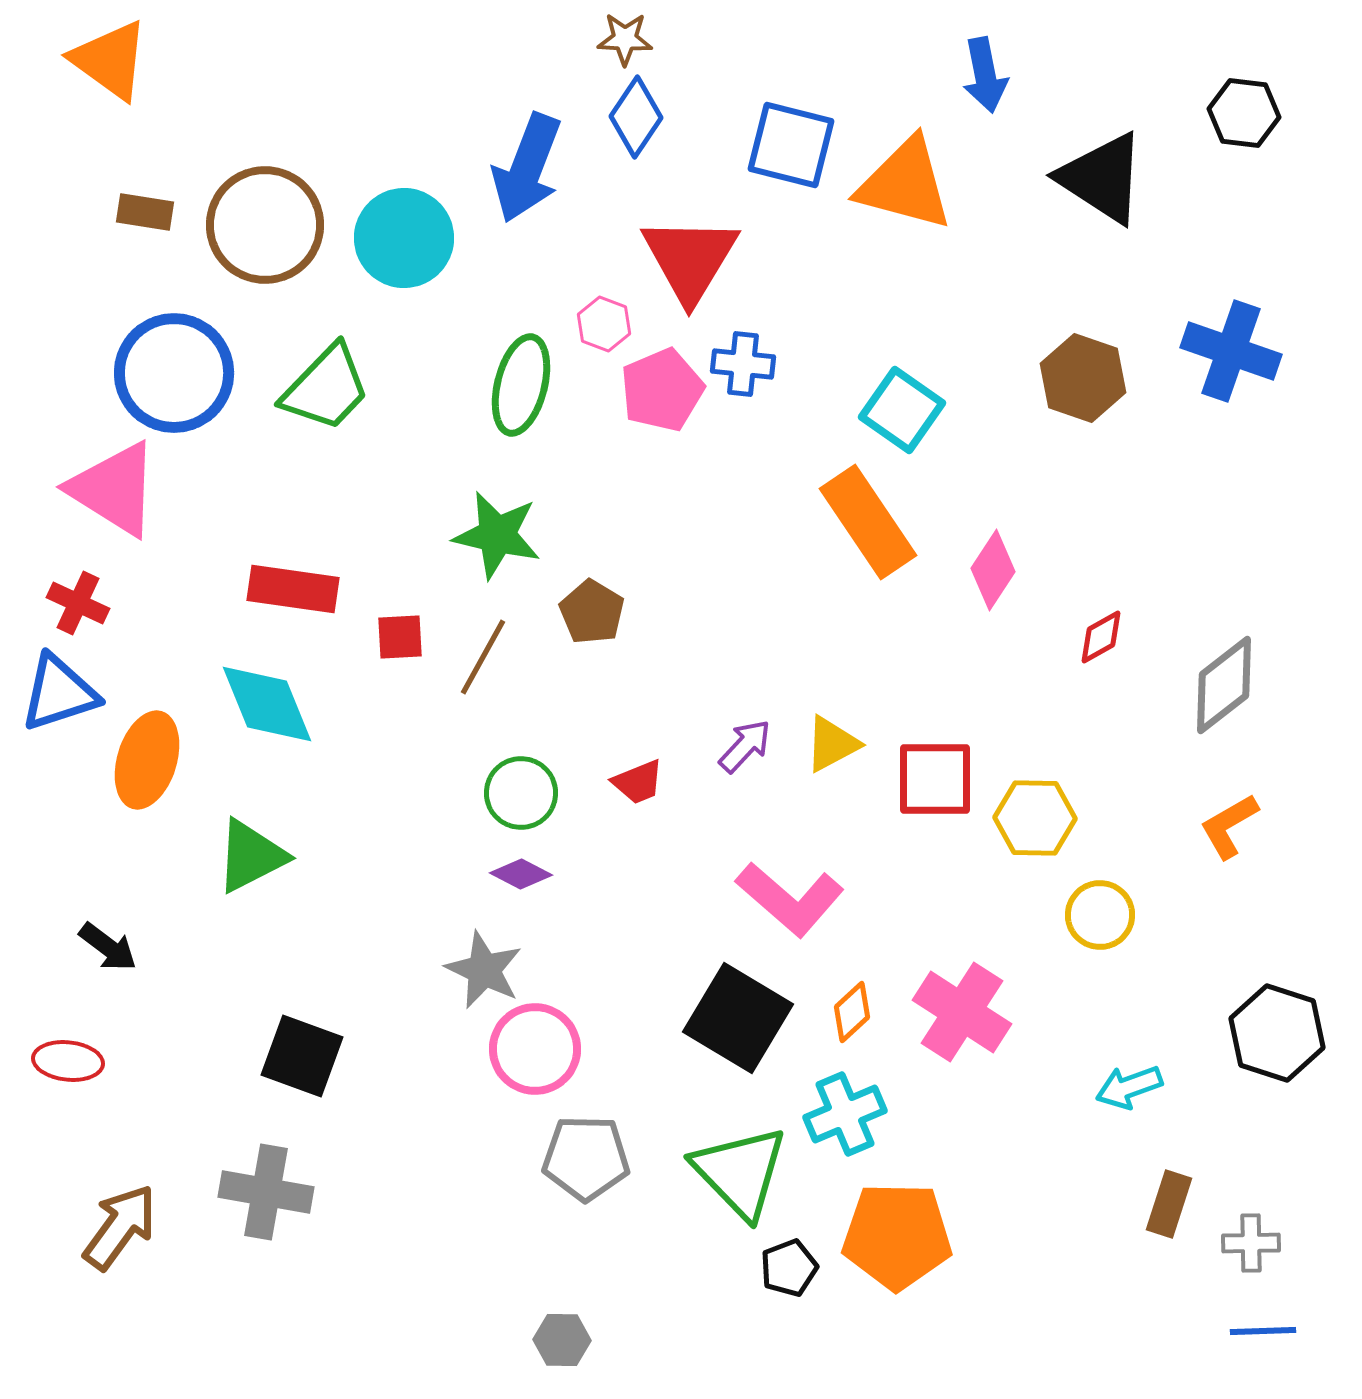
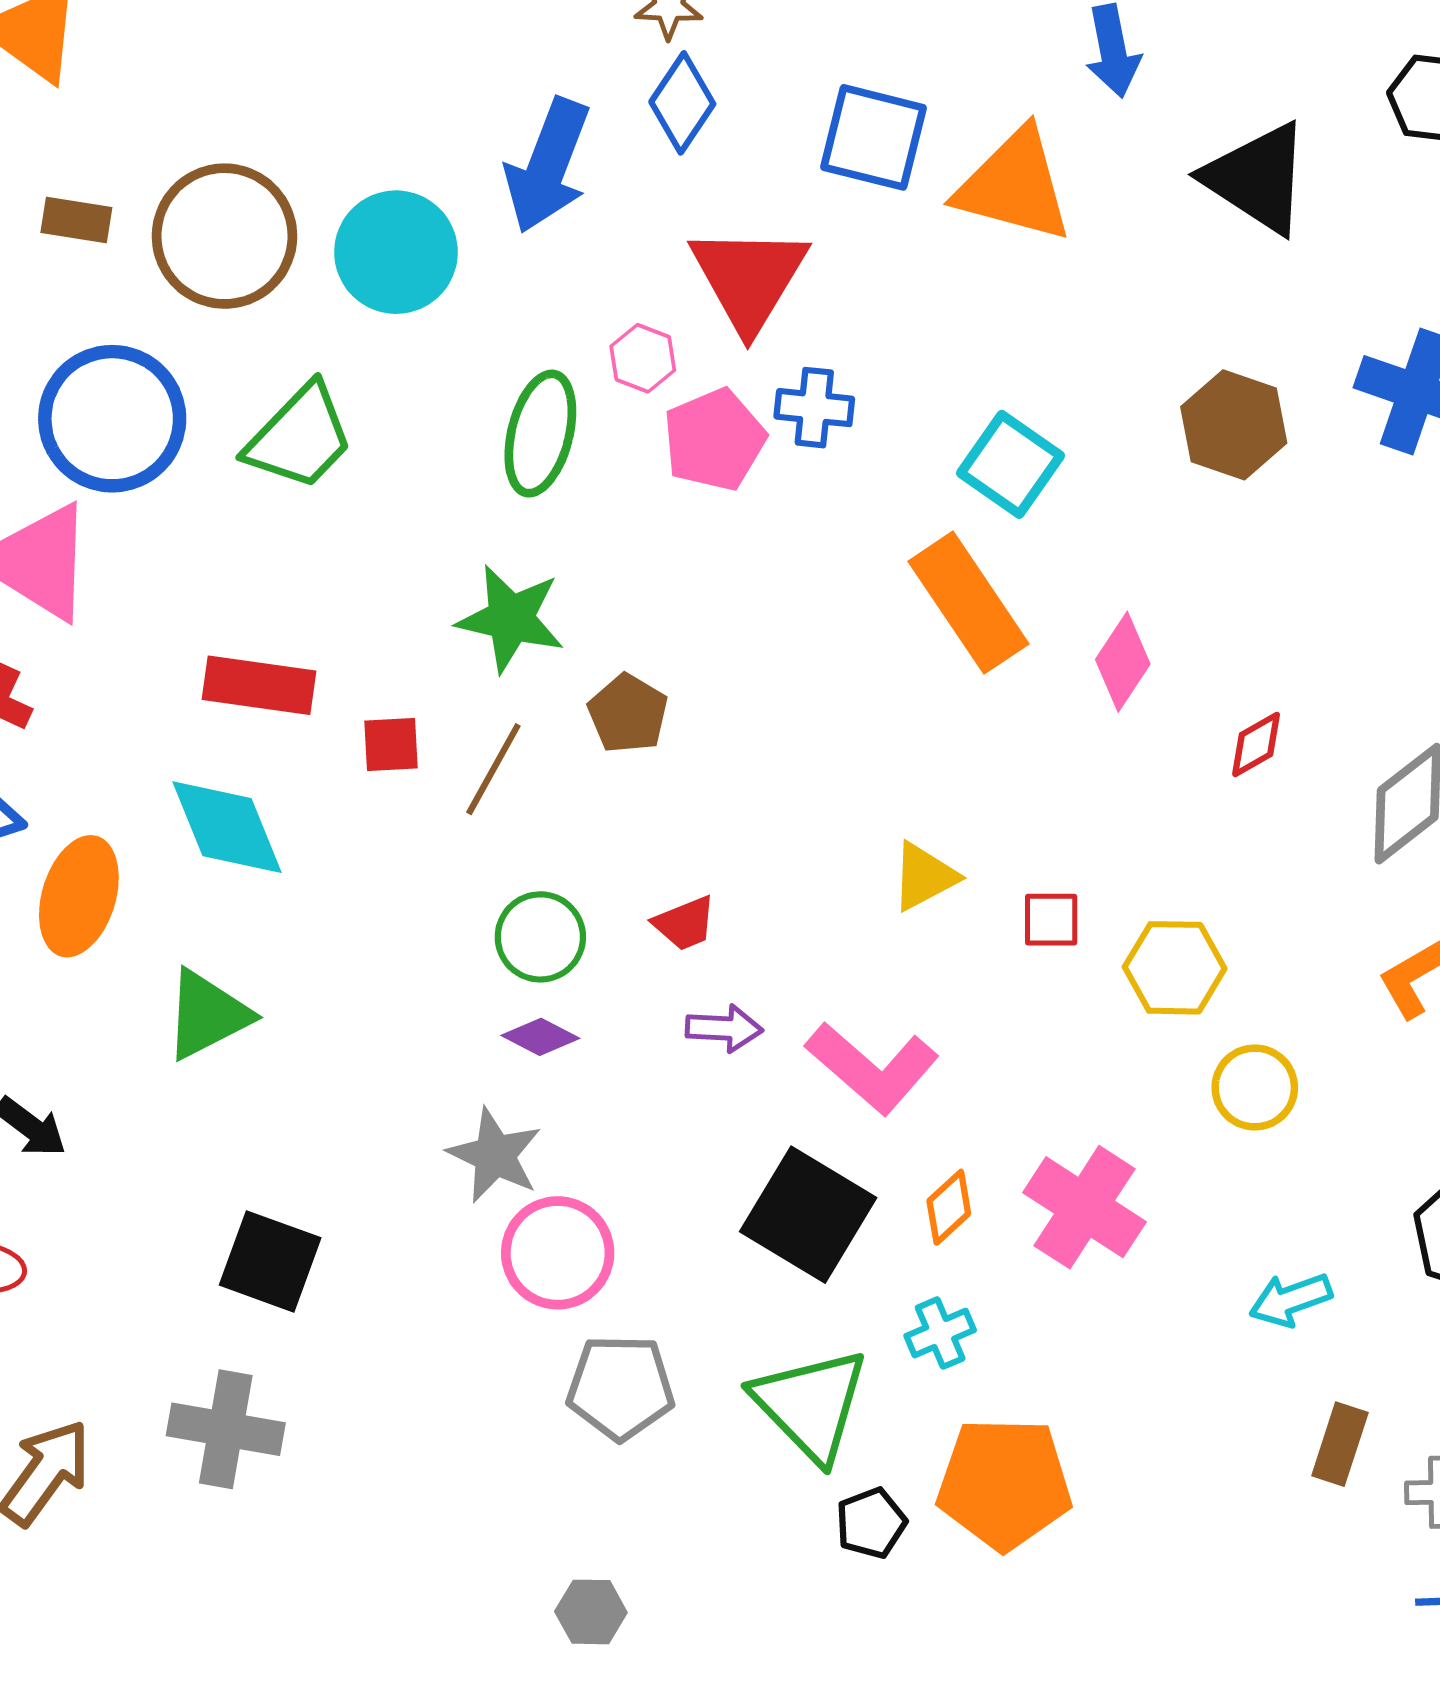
purple arrow: (745, 746) -> (724, 1028), moved, turned 50
red square: (935, 779) -> (1051, 920), size x0.6
cyan cross: (845, 1114) -> (940, 1333), size x0.7

